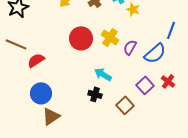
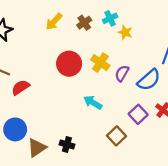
blue circle: (41, 93) -> (15, 129), moved
black cross: (95, 94) -> (67, 145), moved

